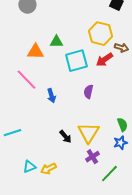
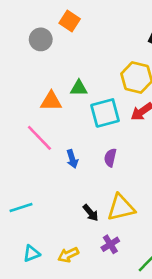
purple semicircle: (88, 92) -> (110, 158), moved
yellow triangle: (88, 133) -> (121, 208), turned 45
purple cross: (92, 157) -> (110, 244), moved
cyan triangle: (29, 167) -> (32, 253), moved

